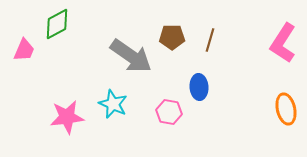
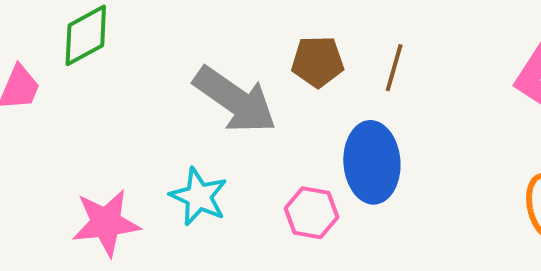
blue ellipse: (199, 87) -> (372, 162), size x1.5

